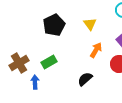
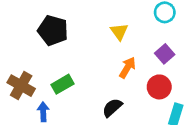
black pentagon: (54, 25) -> (53, 30), moved, turned -30
brown cross: (19, 63) -> (21, 86), turned -30

